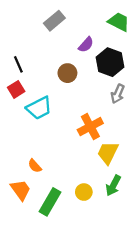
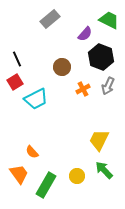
purple semicircle: (86, 45) -> (85, 34), moved
orange cross: (90, 127) -> (83, 89), moved, size x0.6
green arrow: (113, 185) -> (104, 170), turned 108

